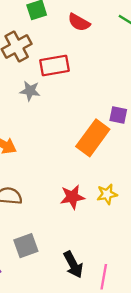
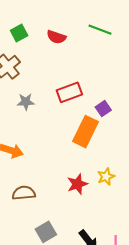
red rectangle: (55, 65) -> (69, 92), moved
purple square: (118, 115) -> (103, 109), turned -35

